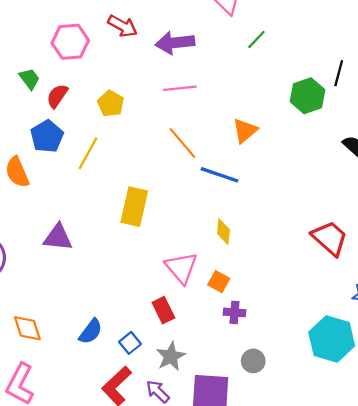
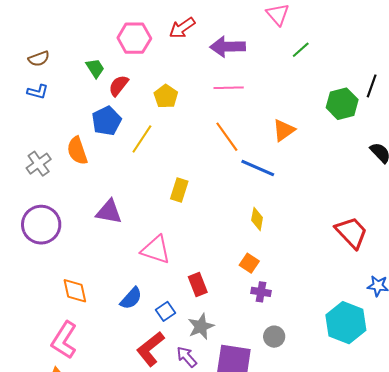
red arrow: (123, 26) -> (182, 28), turned 112
yellow rectangle: (134, 207) -> (179, 190), size x0.7
pink triangle: (181, 268) -> (156, 250), moved, turned -36

